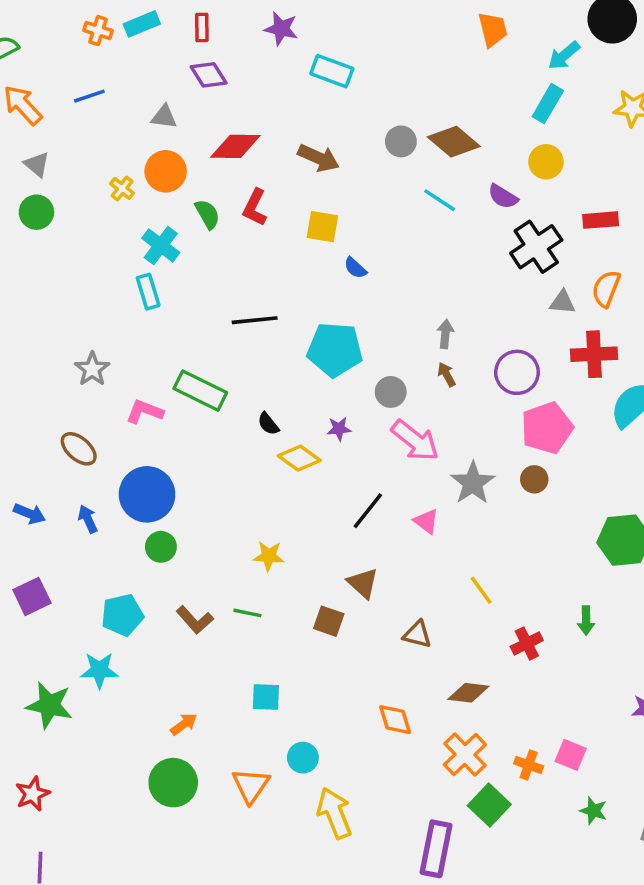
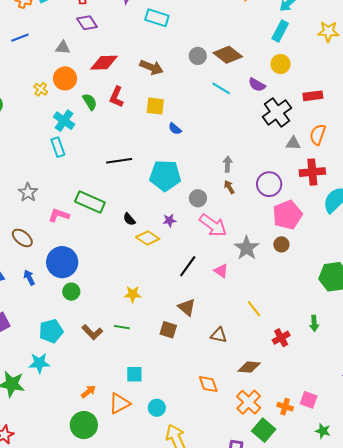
orange triangle: (251, 786) -> (119, 403), moved, turned 30

